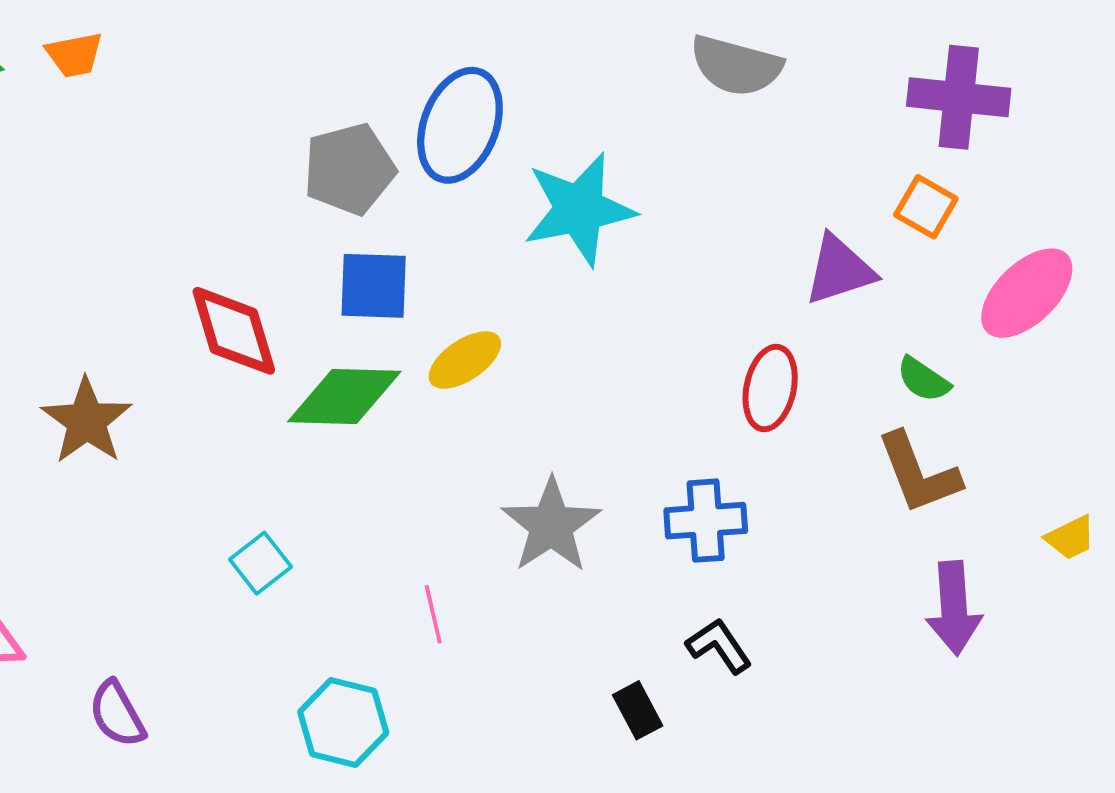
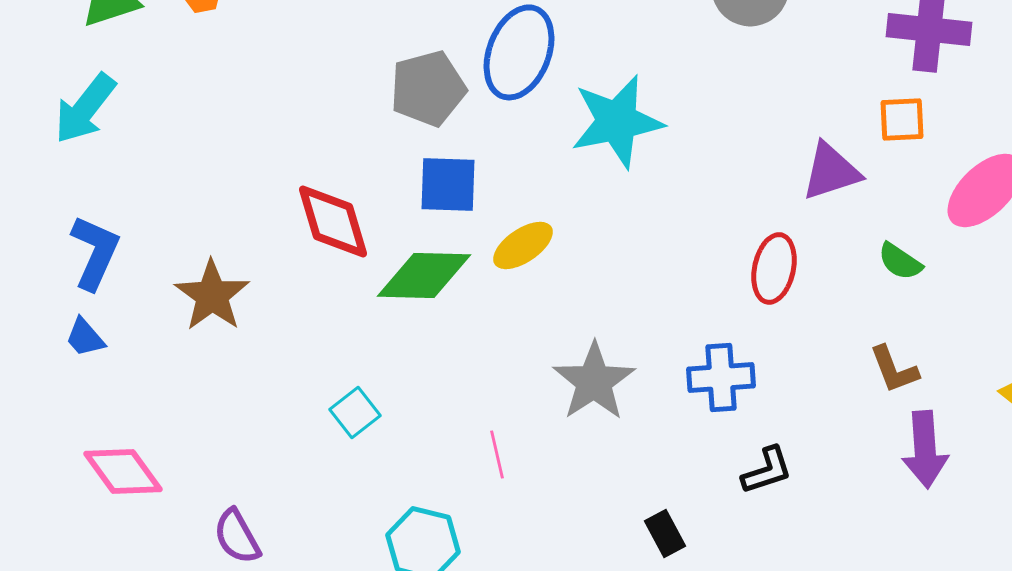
orange square: (926, 207) -> (902, 119), turned -33
brown L-shape: (919, 473) -> (894, 369), moved, size x0.7
black L-shape: (719, 646) -> (767, 470), moved, turned 106

